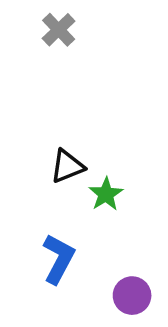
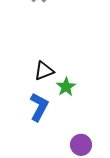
blue L-shape: (59, 259) -> (39, 107), moved

